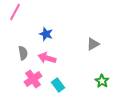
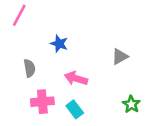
pink arrow: (47, 58) -> (76, 78), moved
pink cross: (33, 79) -> (42, 102), turned 30

